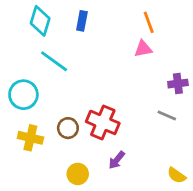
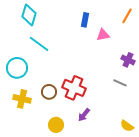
blue rectangle: (82, 21) -> (85, 20), moved
orange line: (149, 22) -> (127, 16), moved, turned 49
purple cross: (178, 84) -> (128, 60), turned 32

